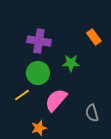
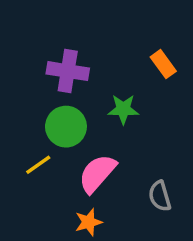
orange star: (39, 128) -> (89, 222), moved

